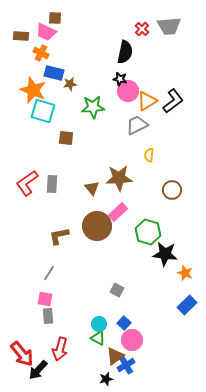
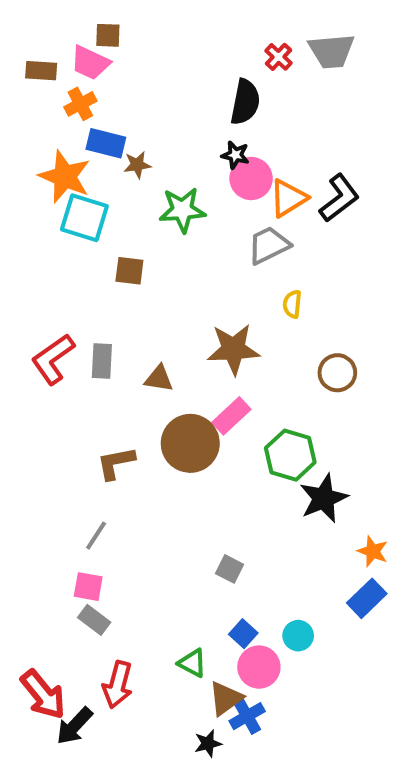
orange cross: (41, 53) -> (80, 104), turned 35
brown triangle: (92, 188) -> (159, 379), moved, turned -42
black star: (165, 254) -> (324, 498), turned -30
orange star: (185, 273) -> (373, 551), moved
gray rectangle: (48, 316) -> (94, 620), turned -49
cyan circle: (99, 324) -> (298, 636), moved

